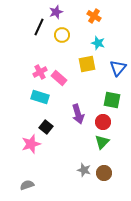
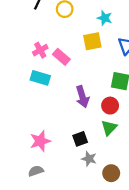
black square: (46, 127) -> (80, 139), moved, turned 32
pink star: (31, 144) -> (40, 141), moved
brown circle: (104, 173) -> (111, 173), moved
gray semicircle: (27, 185) -> (36, 171), moved

